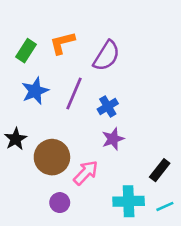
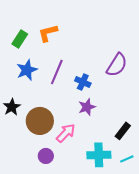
purple semicircle: (106, 56) -> (117, 65), moved
blue cross: (108, 106) -> (83, 82), turned -35

